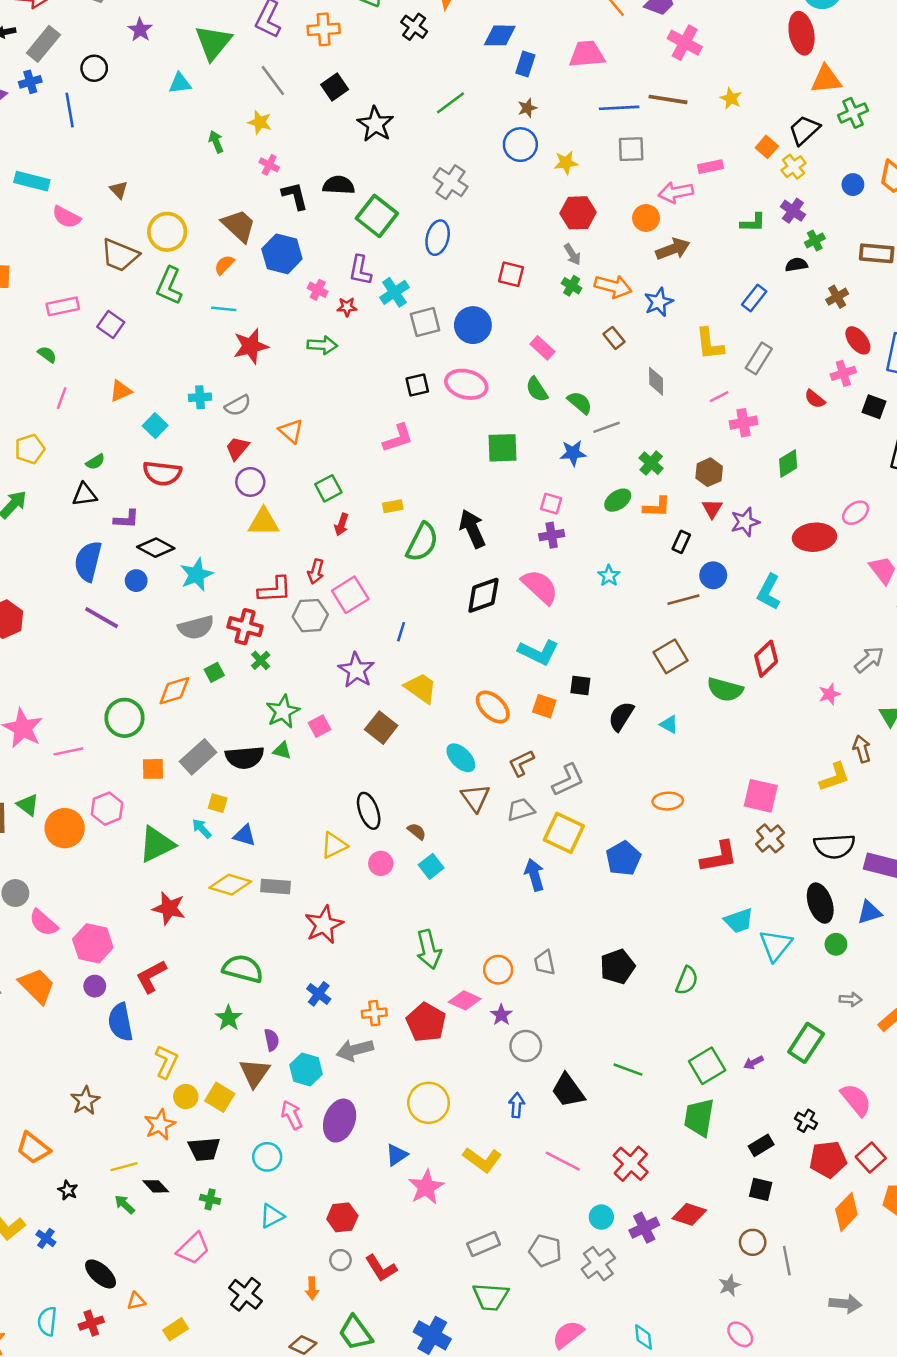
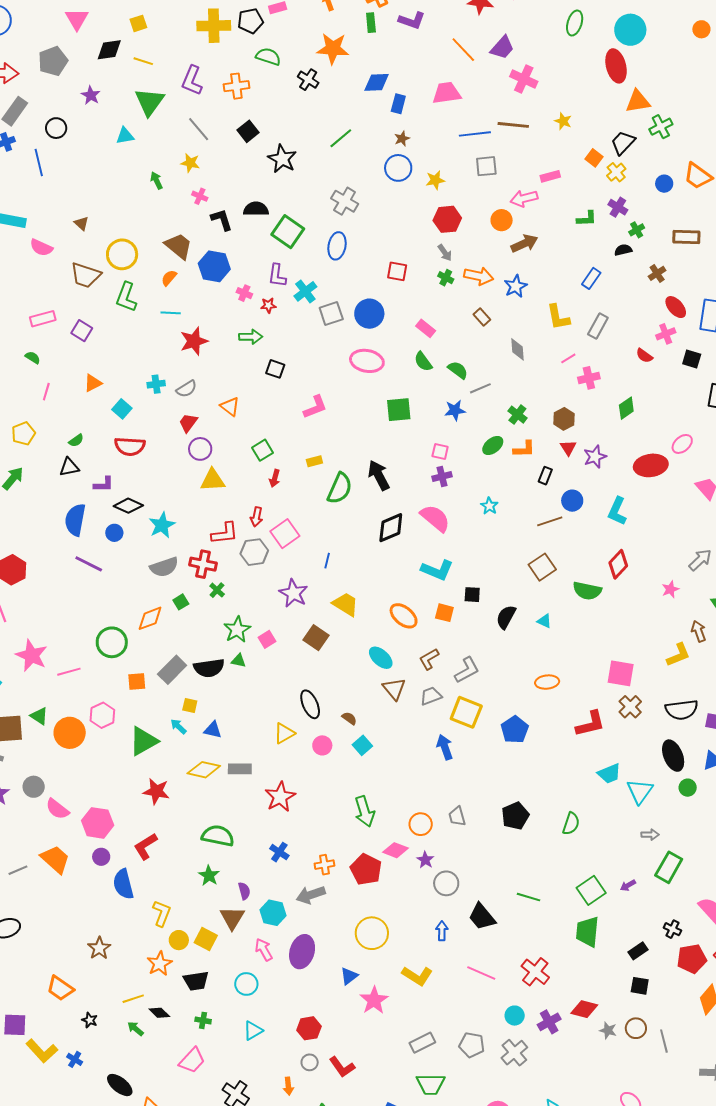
black square: (417, 385) -> (275, 369), moved, turned 36
gray arrow: (851, 999) -> (650, 835), moved
gray star: (729, 1285) -> (608, 1030), moved, turned -30

